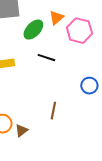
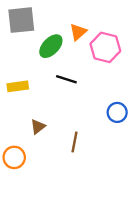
brown triangle: (21, 131) -> (38, 127), moved

